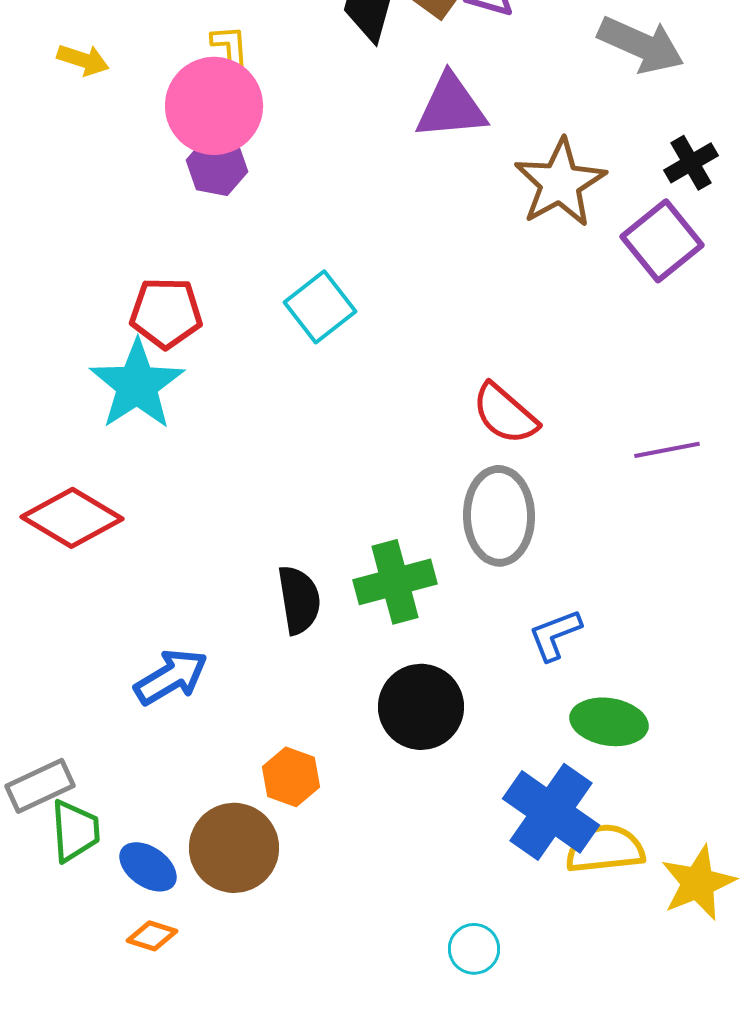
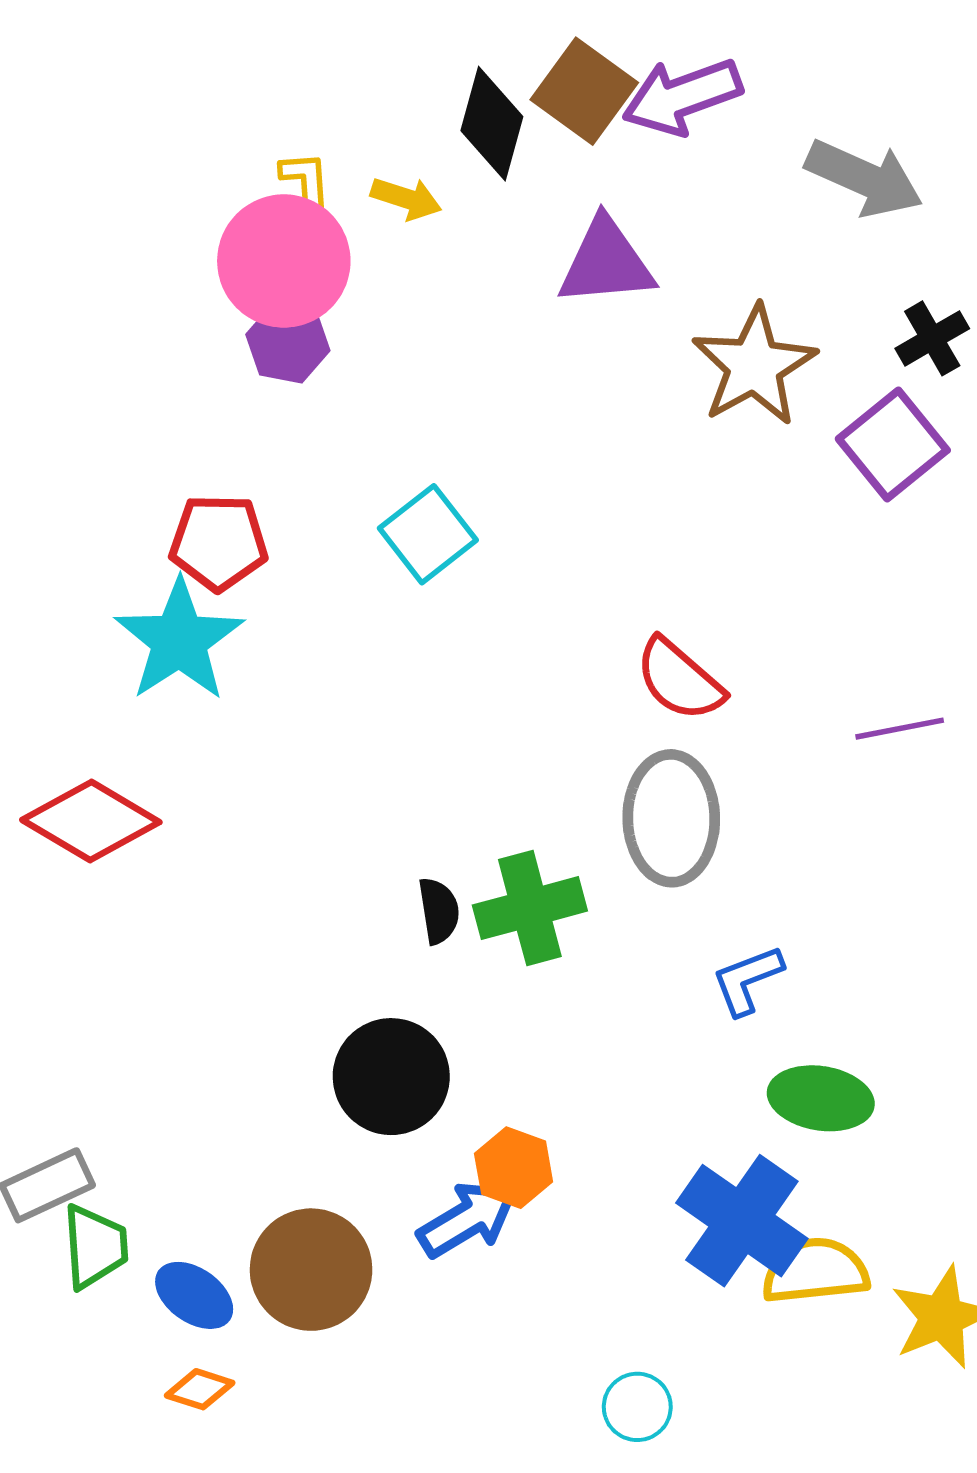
yellow arrow: (83, 60) -> (406, 198), moved
black semicircle: (299, 600) -> (439, 911), moved, size x0.7
blue arrow: (171, 677) -> (467, 1219), moved
black circle: (421, 707) -> (391, 1077), moved
orange hexagon: (291, 777) -> (514, 1168), moved

